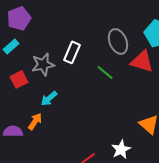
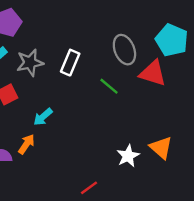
gray star: (43, 64) -> (30, 63), moved
white star: (121, 149) -> (128, 156), moved

